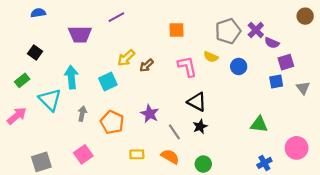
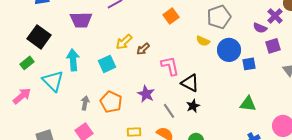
orange square: (176, 30) -> (171, 16), turned -35
purple cross: (256, 30) -> (275, 16), moved
black square: (35, 53) -> (39, 37), size x1.6
pink L-shape: (187, 66) -> (170, 66), moved
blue circle: (239, 66) -> (229, 50), size x1.5
blue square: (276, 81) -> (249, 64), moved
gray arrow: (82, 114) -> (85, 103), moved

